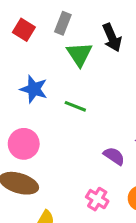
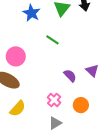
blue star: (34, 89) -> (32, 13), moved

